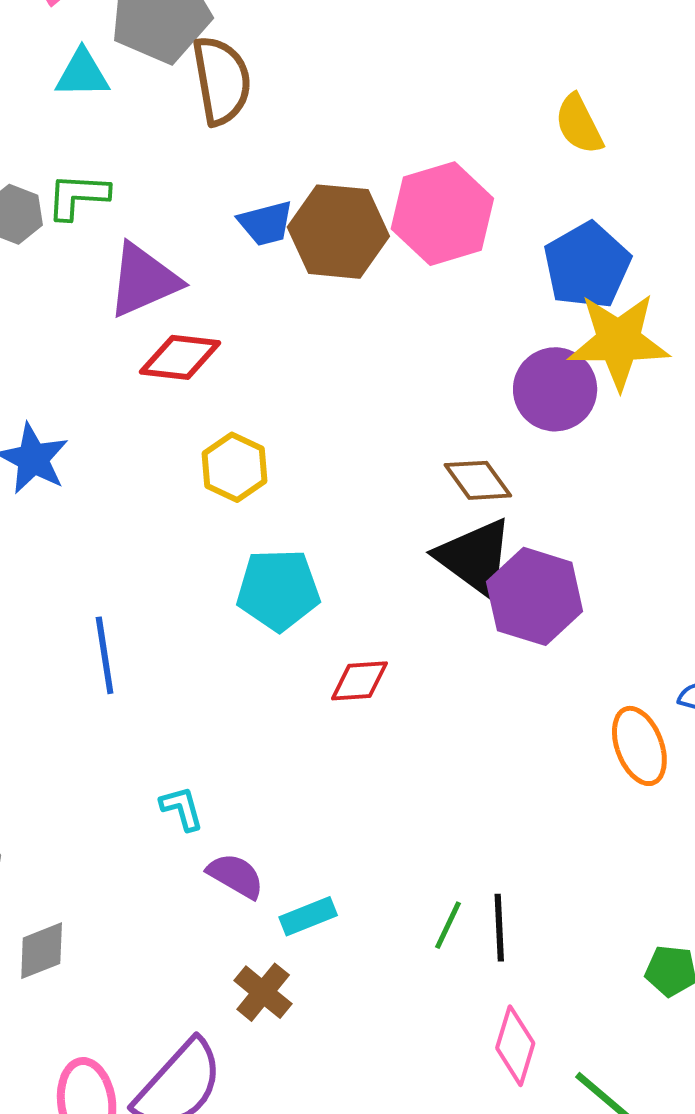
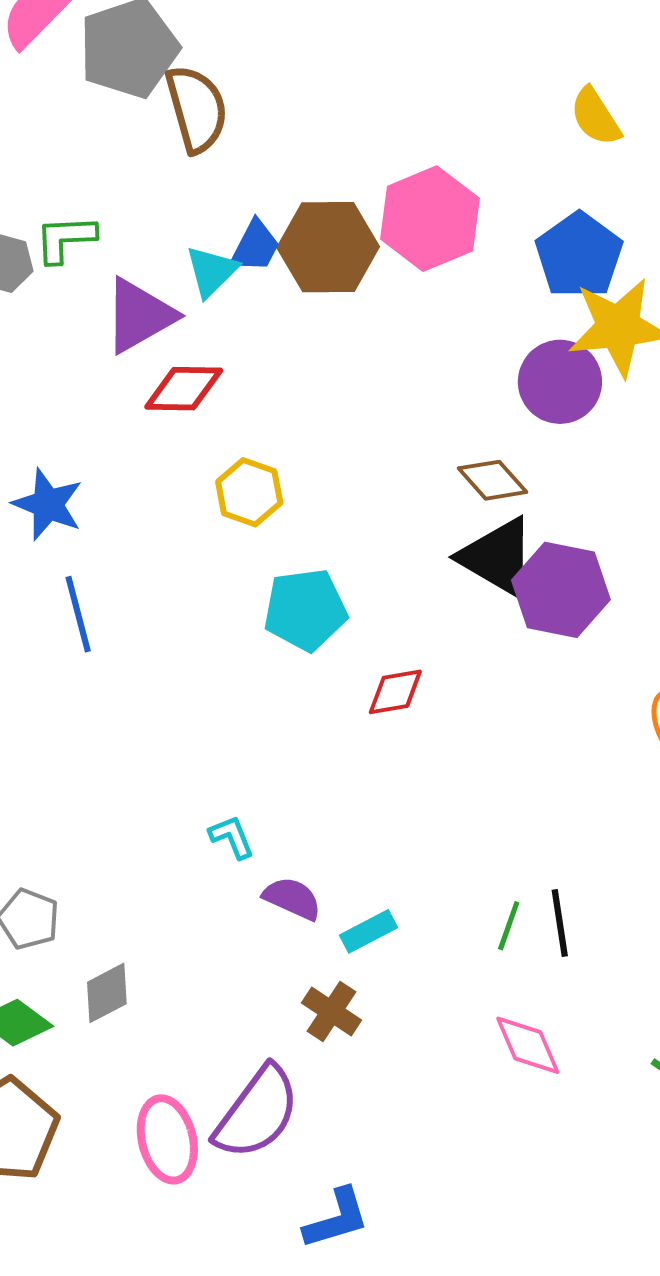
cyan triangle: (82, 74) -> (212, 271), moved, turned -38
yellow semicircle: (579, 124) -> (595, 117), moved
blue trapezoid: (266, 223) -> (255, 246), turned -42
blue line: (105, 655) -> (78, 614), moved
pink diamond: (515, 1046) -> (528, 1045), moved, turned -34

